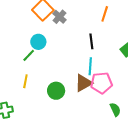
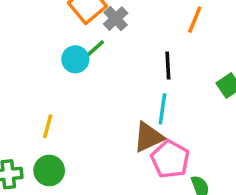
green line: (29, 55) -> (94, 49), moved
pink pentagon: (101, 83) -> (170, 159), moved, turned 30
green circle: (56, 91) -> (49, 170), moved

